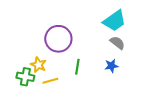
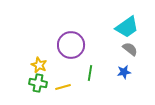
yellow star: (38, 65) -> (39, 65), moved

